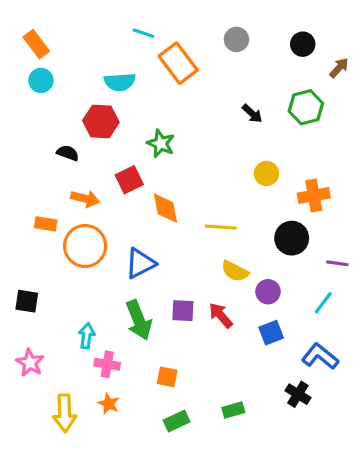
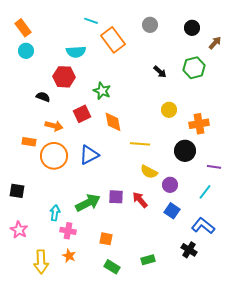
orange diamond: (166, 208) -> (113, 122), moved
blue triangle: (140, 263) -> (89, 155), moved
green arrow: (139, 320) -> (88, 203), turned -95
blue square: (271, 333) -> (172, 211), turned -35
green rectangle: (177, 421) -> (112, 267), turned 56

